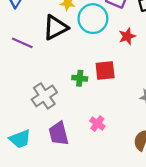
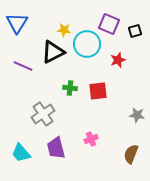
green cross: (80, 78) -> (70, 88), moved
pink cross: (97, 124) -> (91, 139), turned 32
cyan trapezoid: (20, 139) -> (21, 153), turned 70

